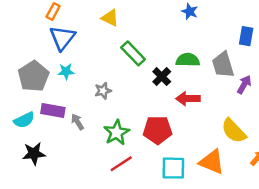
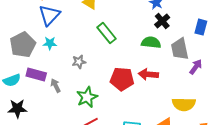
black cross: (162, 77) -> (162, 21), moved
red pentagon: (158, 130) -> (122, 79), moved
yellow semicircle: (234, 131) -> (184, 104), turned -50

